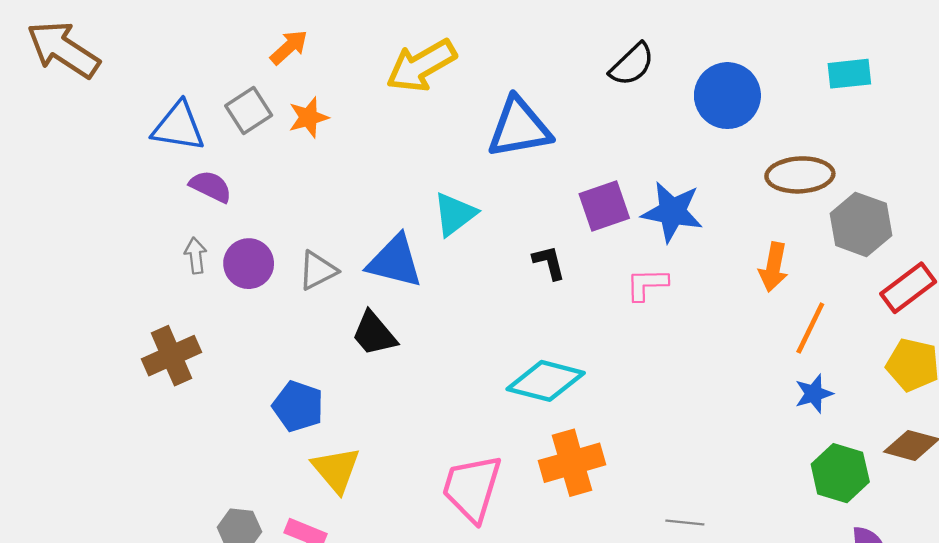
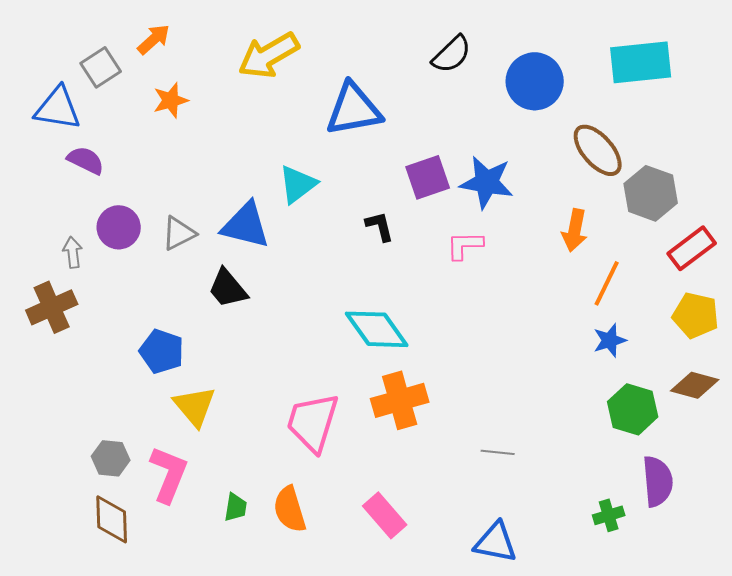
cyan rectangle: (849, 74) -> (641, 62), size x1.6
gray square: (249, 110) -> (101, 67), moved
brown ellipse: (800, 175) -> (598, 150), turned 52
gray arrow: (196, 256) -> (73, 252), moved
cyan diamond: (546, 381) -> (377, 329), turned 40

